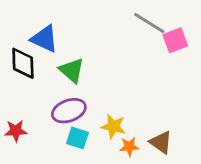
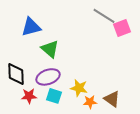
blue triangle: (44, 39) -> (31, 27), turned -40
black diamond: (23, 63) -> (16, 74), moved
red star: (16, 131) -> (29, 96), moved

